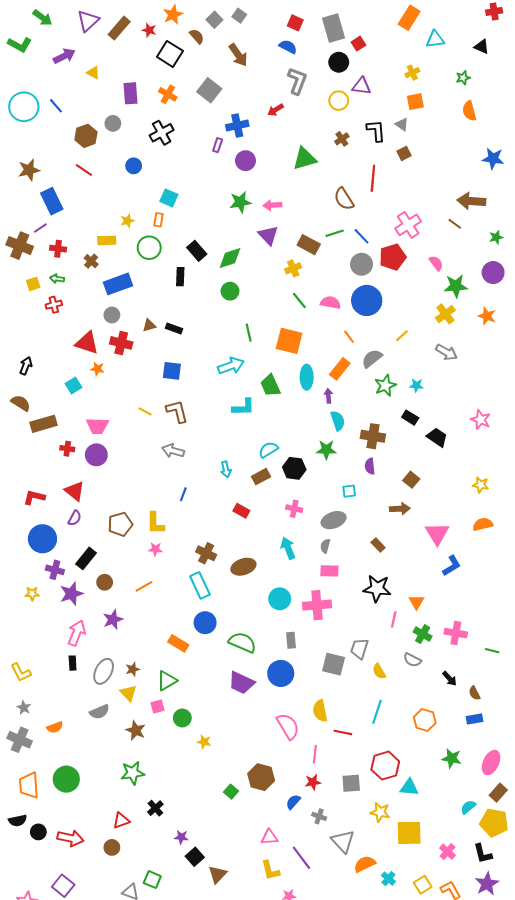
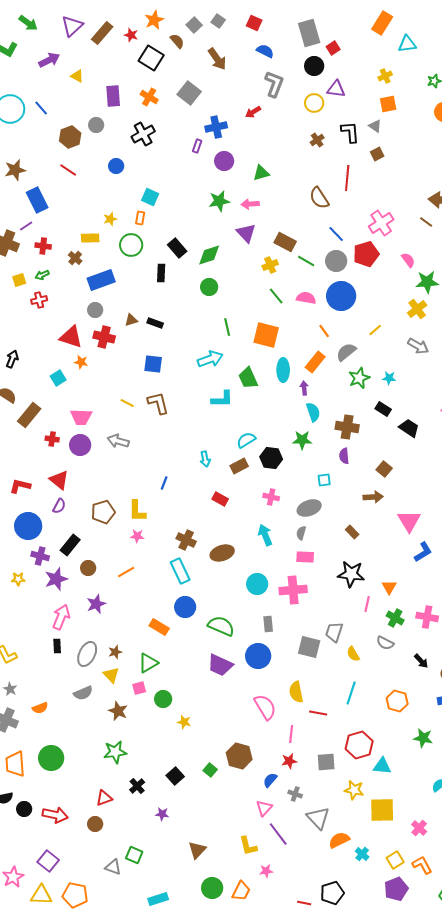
red square: (295, 23) -> (254, 23), moved
green triangle: (305, 159) -> (261, 173), moved, size x0.7
green line: (335, 233) -> (306, 261), moved, turned 48
green arrow: (57, 279) -> (42, 275), turned -32
brown rectangle: (44, 424) -> (29, 415), turned -35
gray arrow: (173, 451) -> (118, 441), moved
pink triangle: (269, 837) -> (264, 808), moved, turned -42
black square: (195, 857) -> (175, 776), moved

